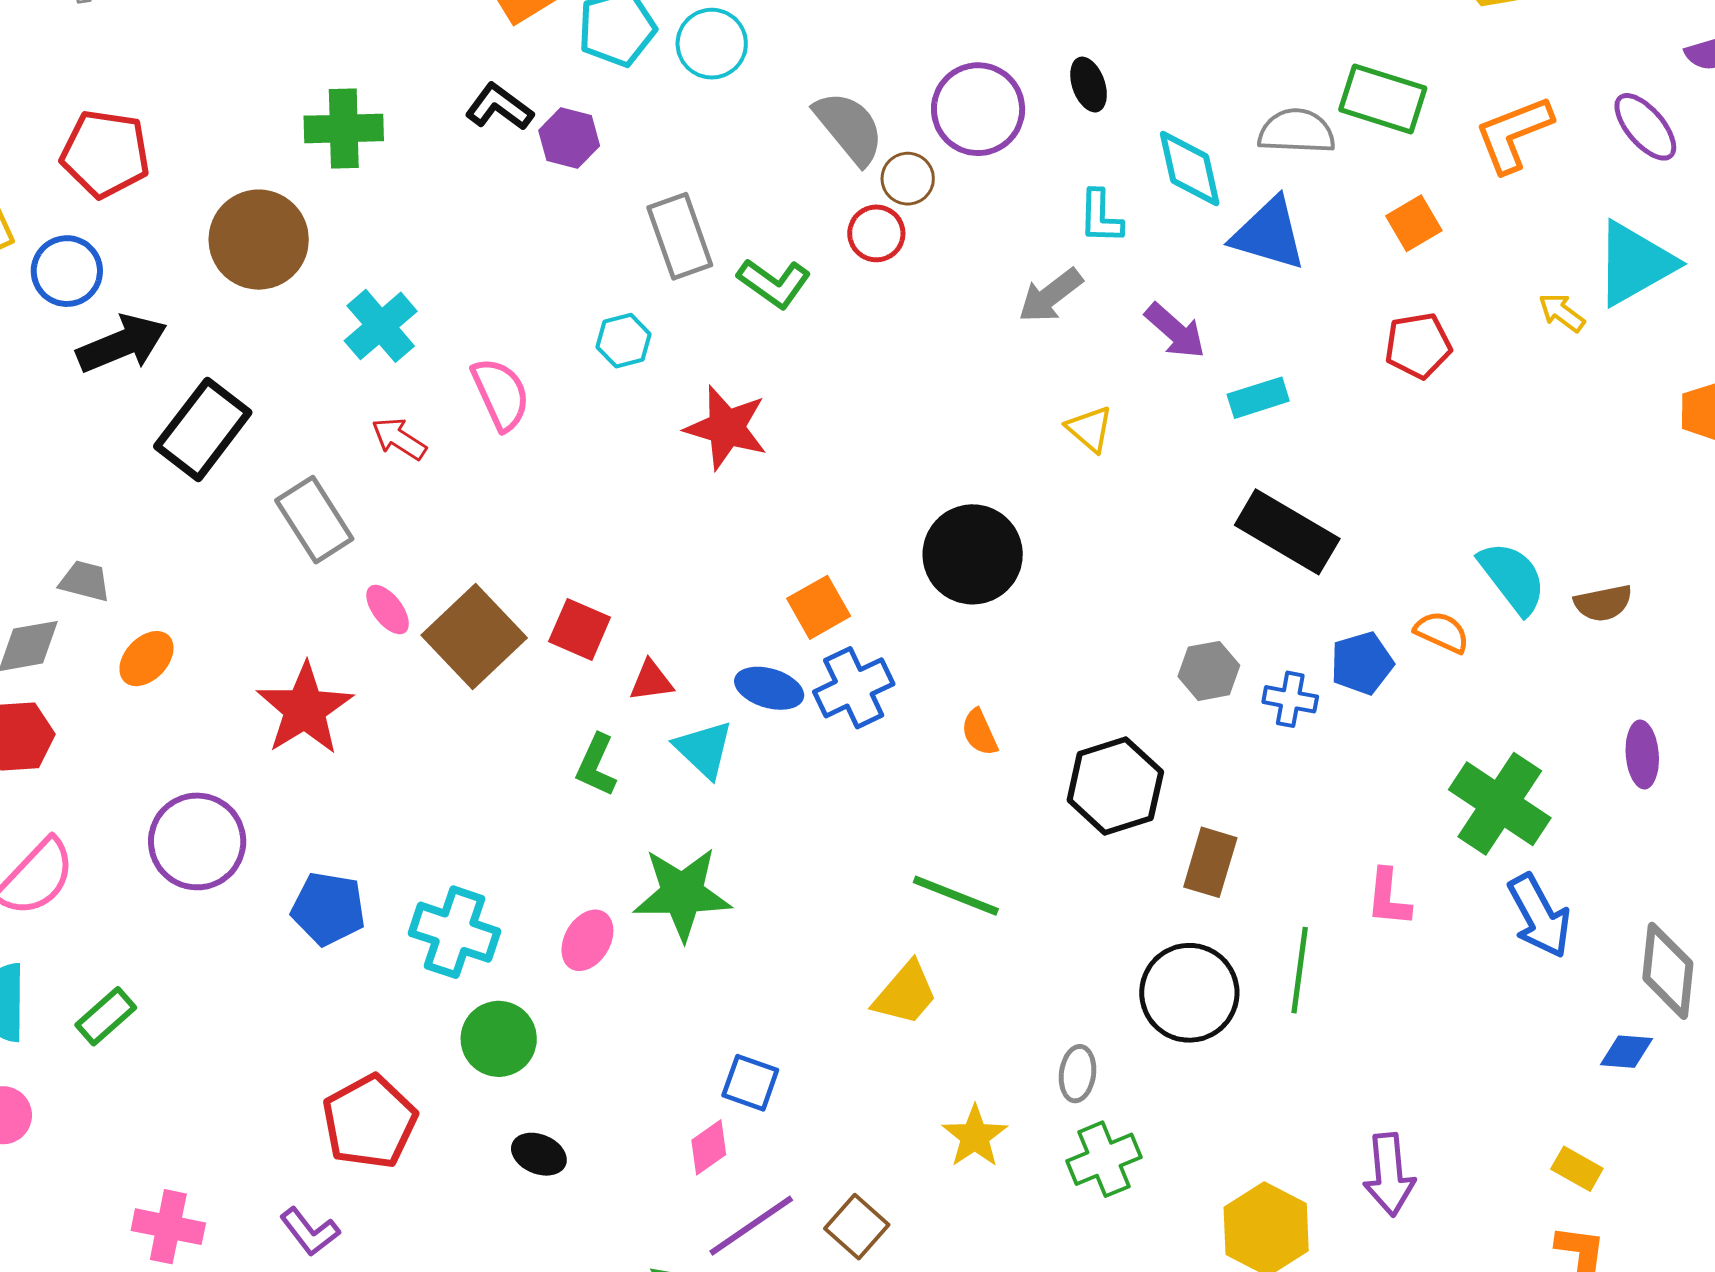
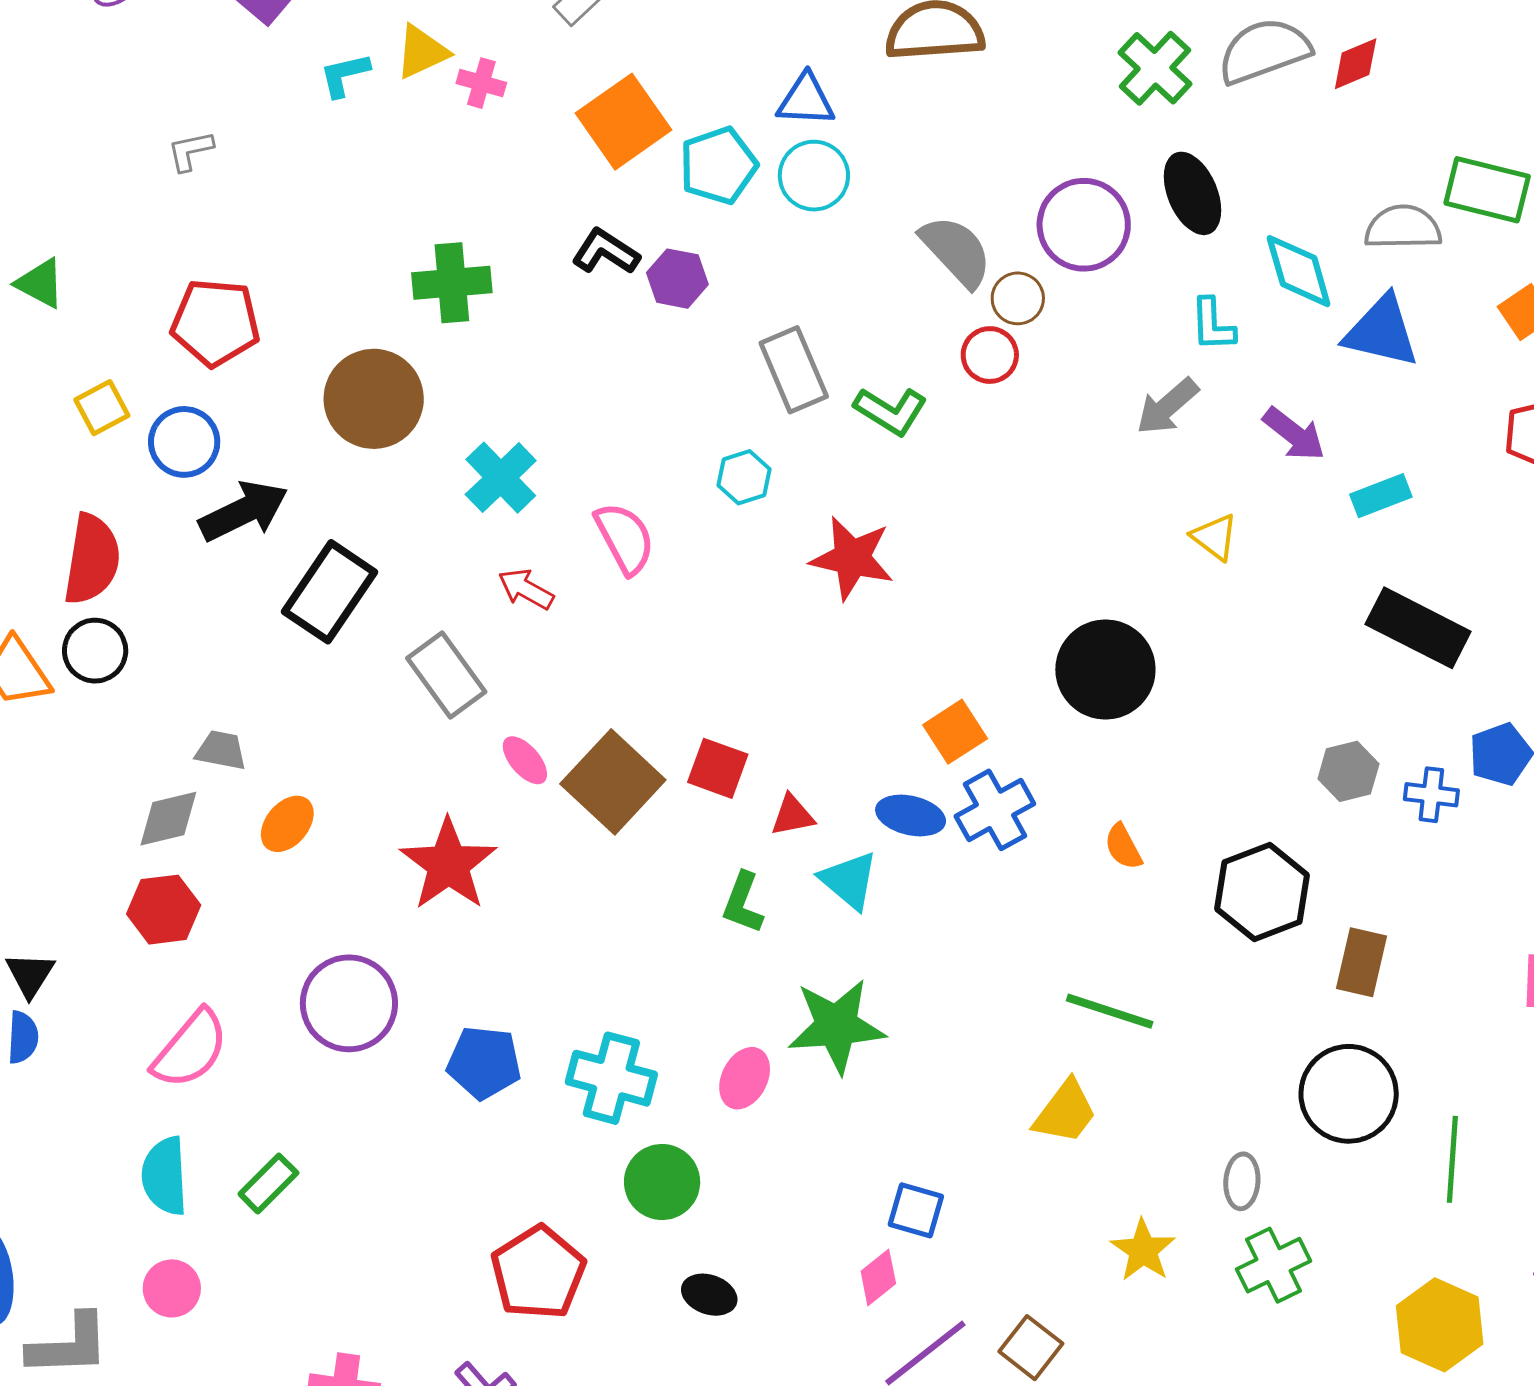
black ellipse: (1089, 85) -> (1193, 193), size x1.5
green line: (1300, 970) -> (1452, 1159), moved

